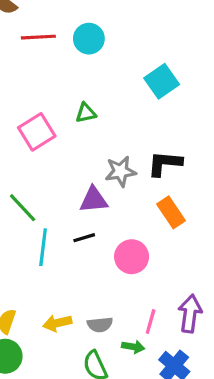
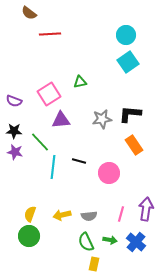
cyan circle: (89, 39) -> (126, 35), moved
purple triangle: (94, 200) -> (61, 120), moved
black line: (84, 238) -> (79, 161), turned 32
green arrow: (133, 347) -> (110, 240), moved

